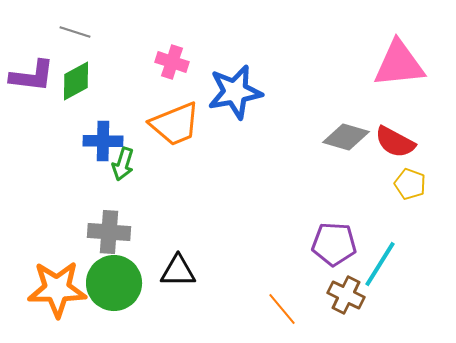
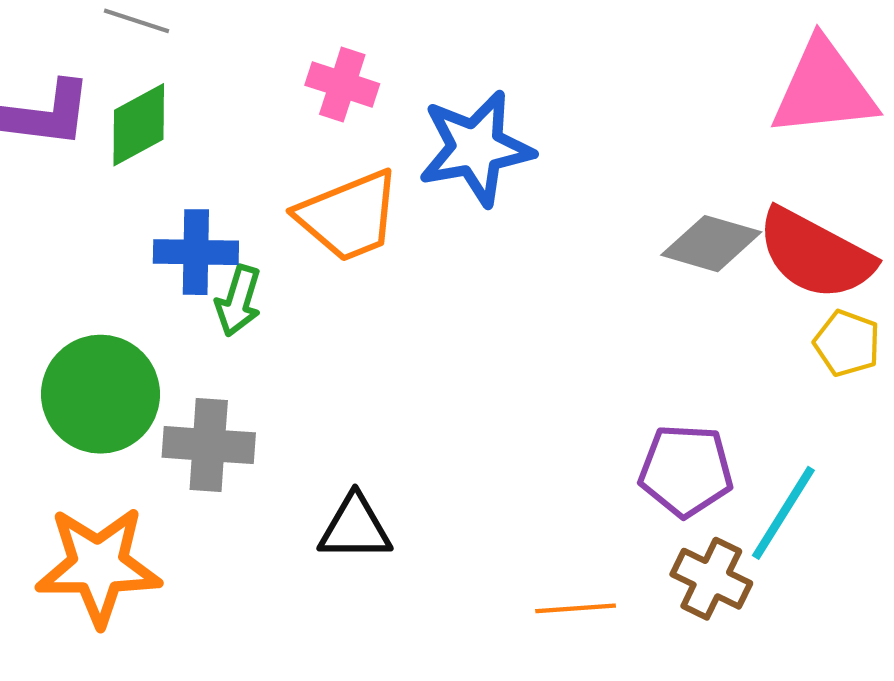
red semicircle: (395, 142) -> (815, 254), size x1.4
green circle: (114, 283) -> (101, 394), moved
orange line: (282, 309) -> (576, 608), turned -54

